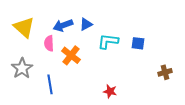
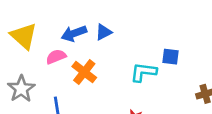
cyan L-shape: (108, 41) -> (143, 72), moved
pink semicircle: (49, 43) -> (56, 57), turned 70

